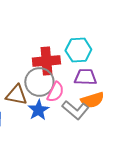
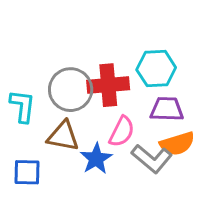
gray circle: (39, 82) -> (71, 90), moved

